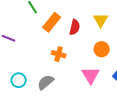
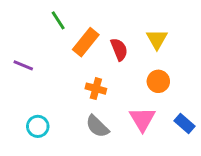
red semicircle: (75, 27) -> (119, 49), turned -35
gray semicircle: (46, 82) -> (97, 126), moved, turned -96

